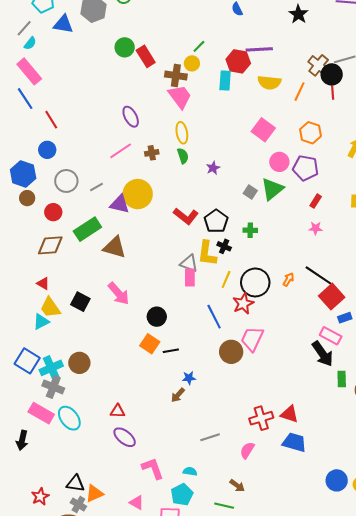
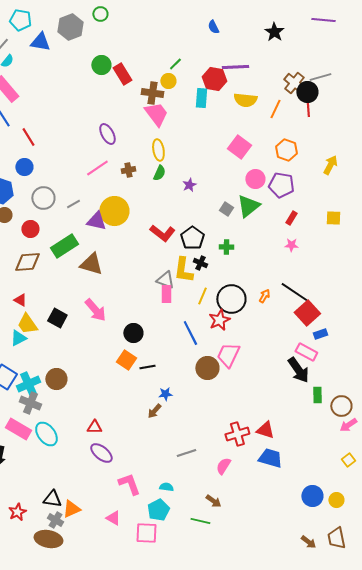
green semicircle: (183, 156) -> (159, 173), turned 42

